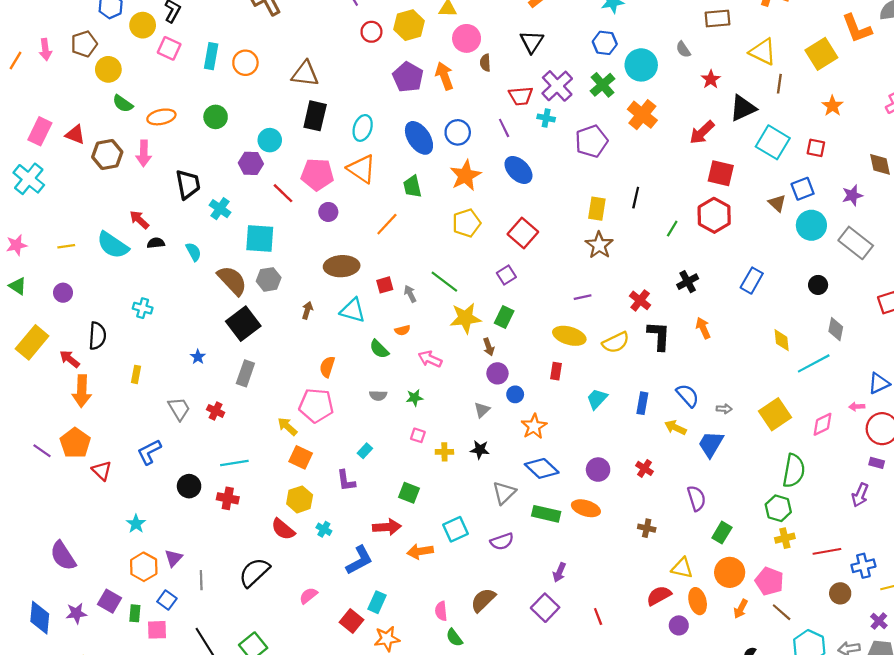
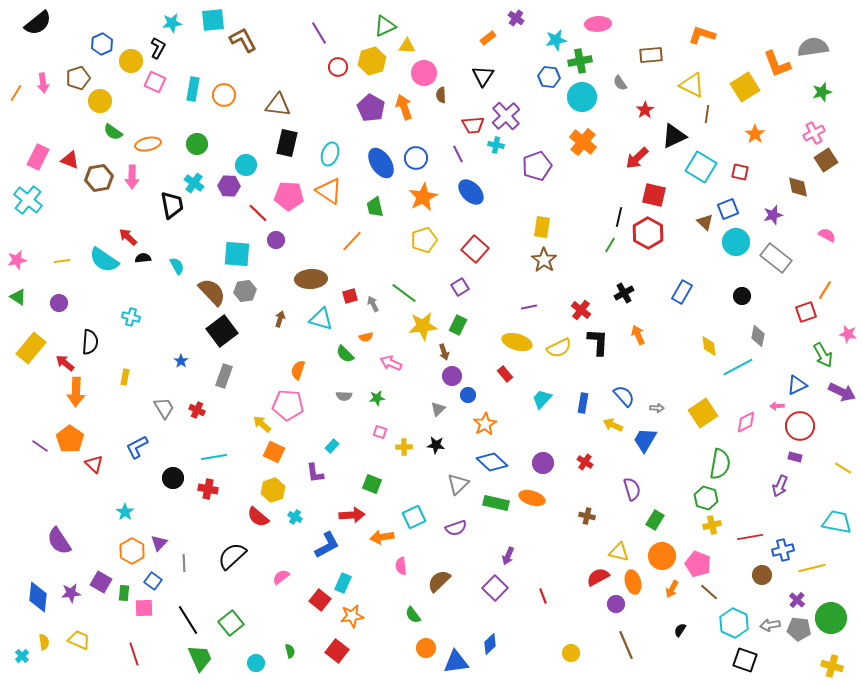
green cross: (602, 85) -> (580, 61), moved, turned 30
black line: (636, 198) -> (619, 217), moved
cyan cross: (220, 209) -> (194, 183), moved
purple circle: (328, 212) -> (276, 240), moved
red rectangle: (556, 371) -> (505, 374), turned -49
pink semicircle: (441, 611) -> (401, 566), moved

